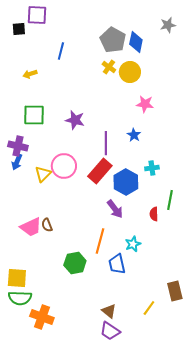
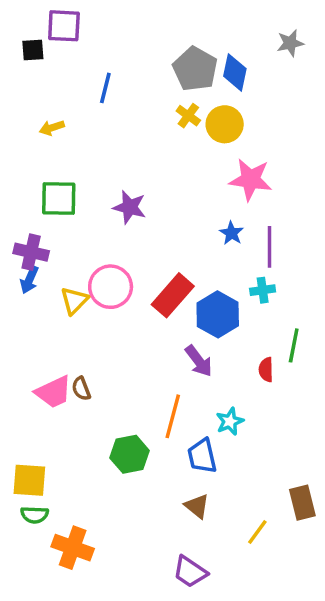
pink star: (145, 104) -> (251, 180), size x1.4
purple line: (106, 143) -> (270, 247), moved
green semicircle: (20, 298) -> (35, 515), size x0.7
brown triangle: (109, 311) -> (197, 506), moved

